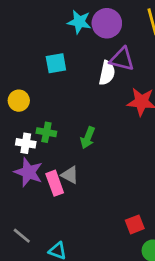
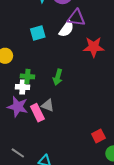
cyan square: (56, 63) -> (38, 33), moved
white semicircle: (107, 73) -> (66, 29), turned 30
white cross: (26, 143) -> (23, 87), moved

